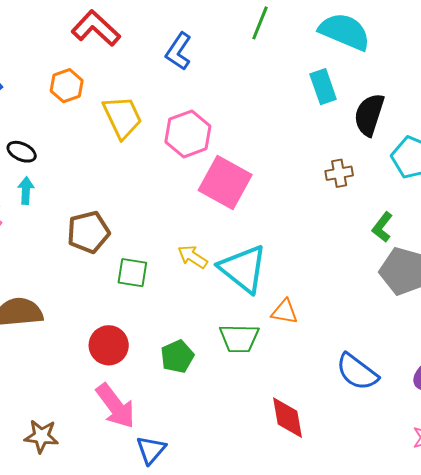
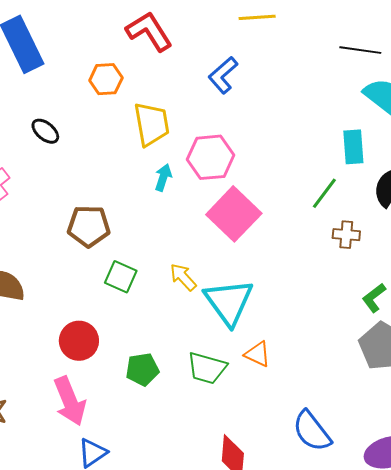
green line: (260, 23) -> (324, 193), moved
cyan arrow: (26, 191) -> (163, 178), moved

